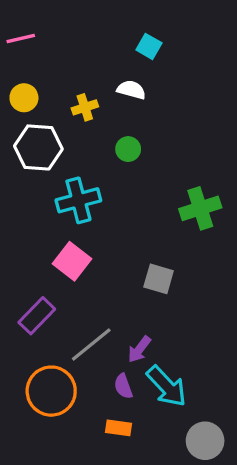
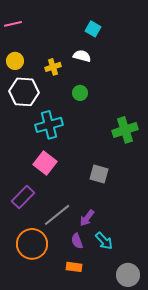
cyan arrow: (167, 386) -> (104, 241), size x0.7

